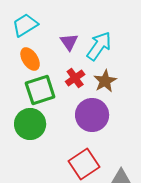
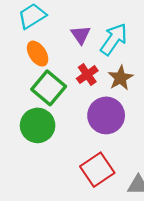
green square: (40, 90) -> (49, 88), turned -32

